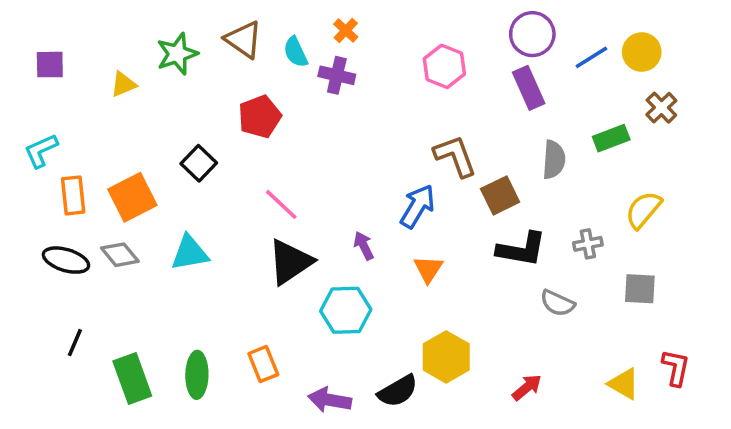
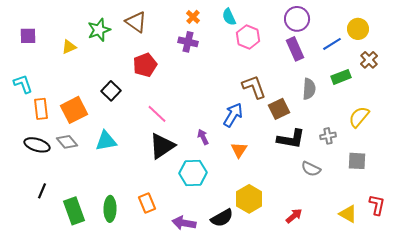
cyan semicircle: (296, 52) -> (229, 17), moved
blue line: (591, 57) -> (332, 44), moved
cyan L-shape: (41, 151) -> (23, 84), turned 95

